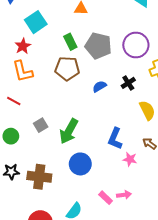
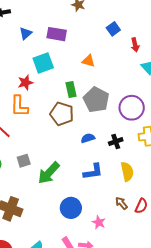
blue L-shape: (115, 139) -> (93, 172), moved, turned -135
pink star: (130, 159) -> (99, 222), moved
blue circle: (80, 164) -> (71, 208), moved

